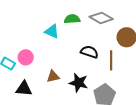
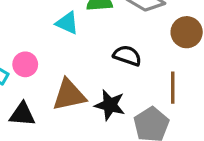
brown line: (111, 60) -> (173, 88), moved
brown triangle: (53, 76) -> (69, 95), size x1.6

